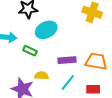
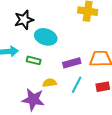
cyan ellipse: (46, 30) -> (46, 37), turned 55

